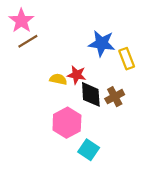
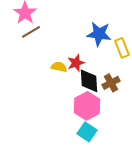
red star: (77, 75) -> (76, 63), turned -30
pink hexagon: (67, 123) -> (87, 106), moved

